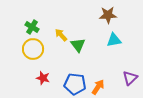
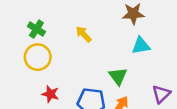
yellow arrow: (61, 35) -> (84, 34), moved
green triangle: (78, 45) -> (118, 76), moved

